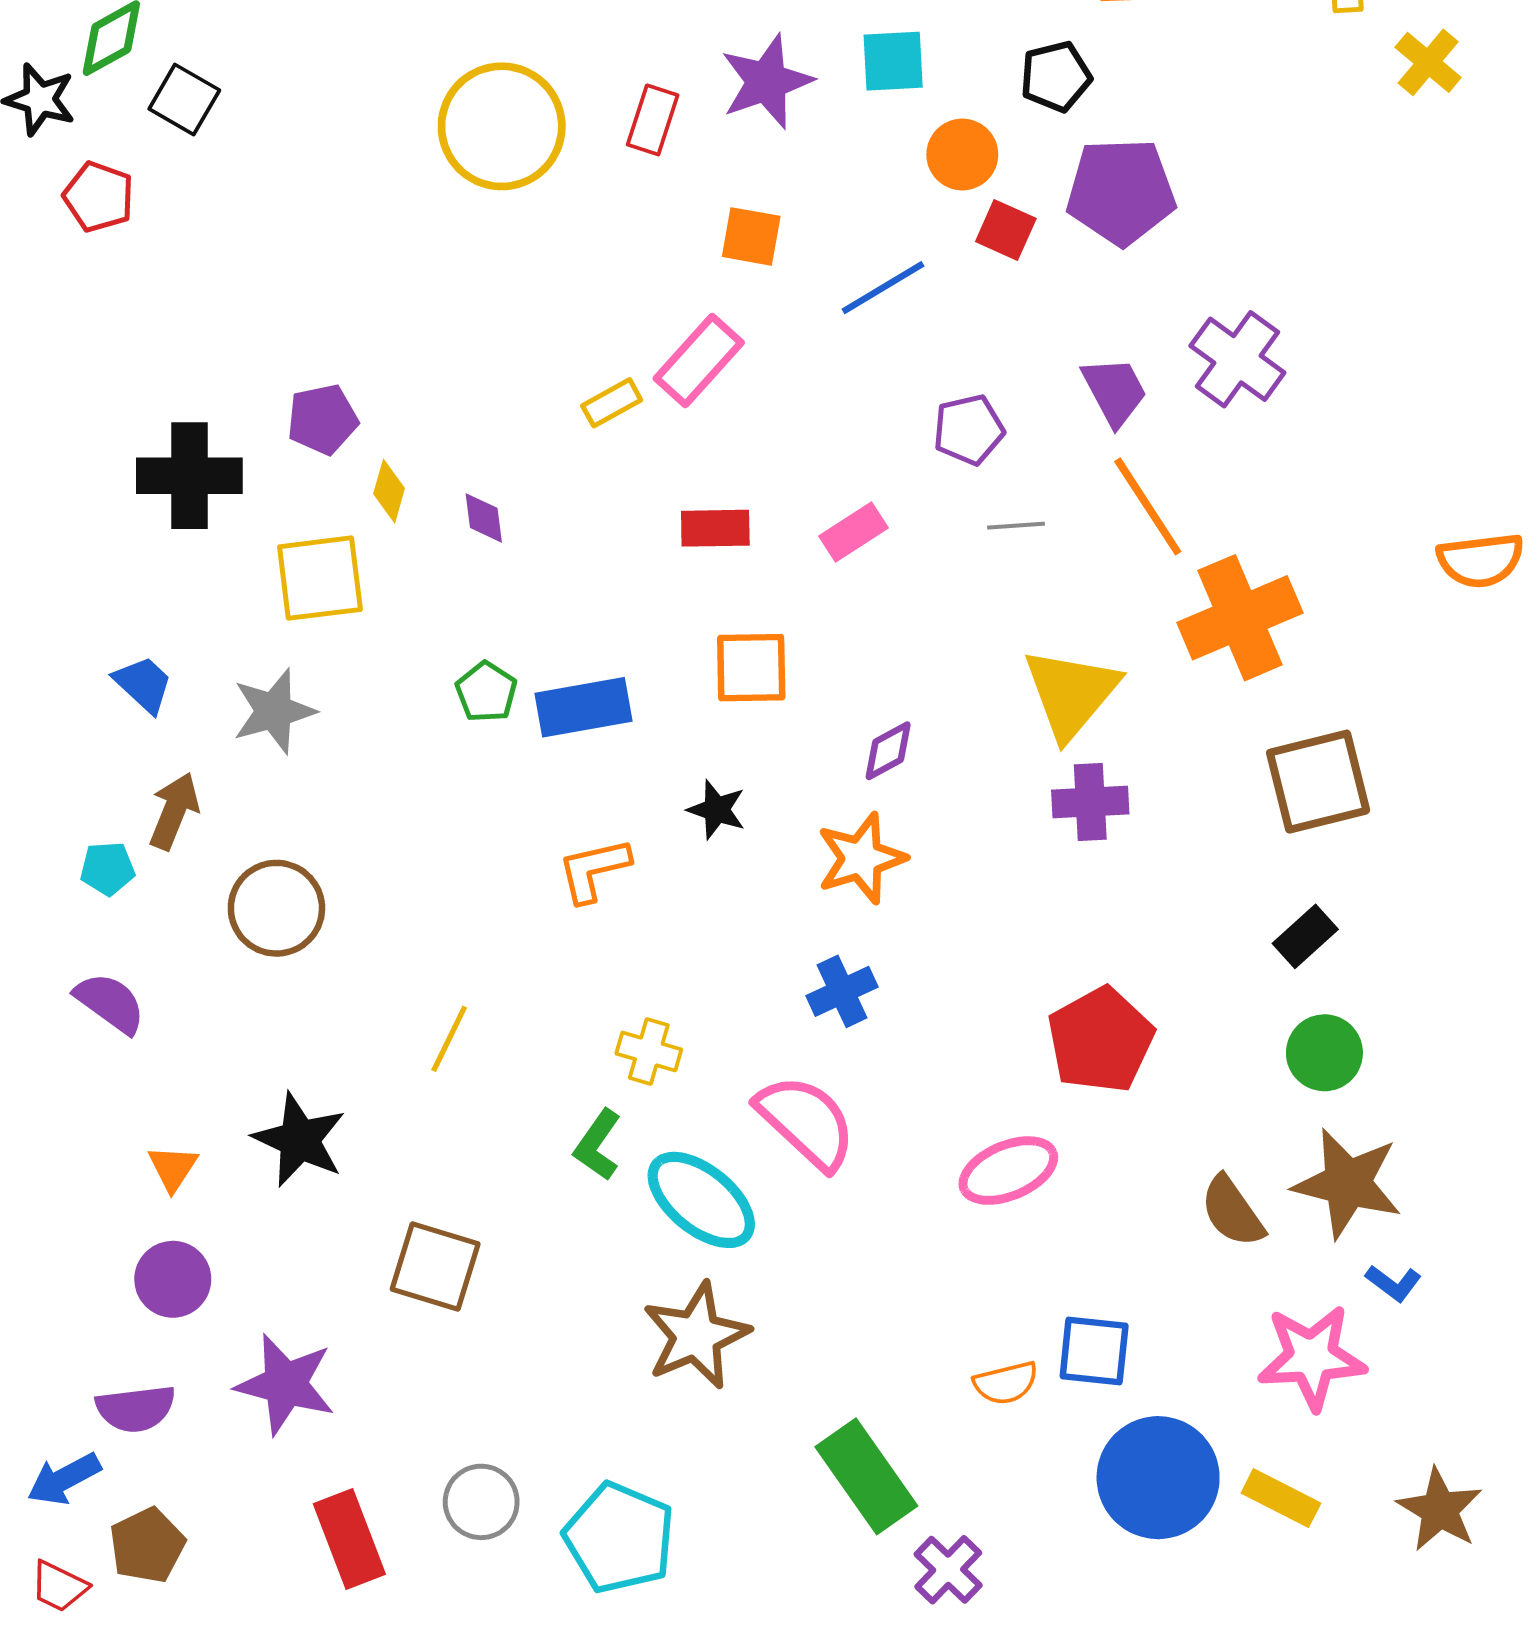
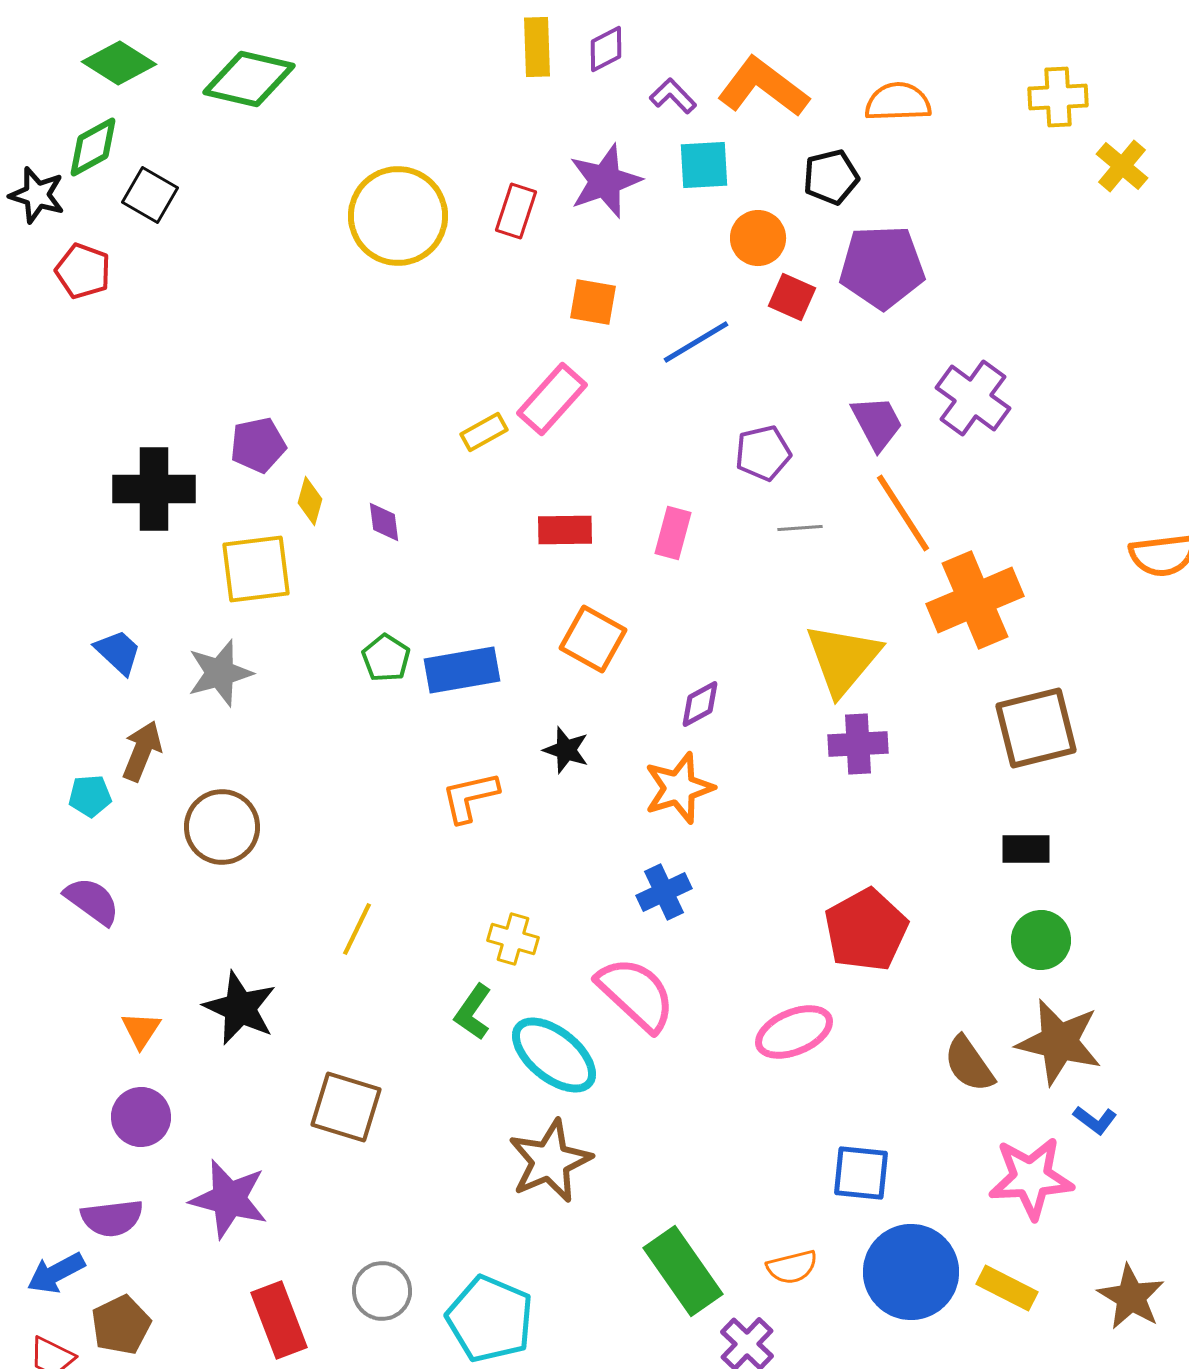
pink rectangle: (854, 532) -> (673, 533), turned -42
orange square: (751, 668) -> (593, 639), turned 30
black rectangle: (1305, 936) -> (1026, 849), turned 42
orange semicircle: (1006, 1383) -> (792, 1267), moved

